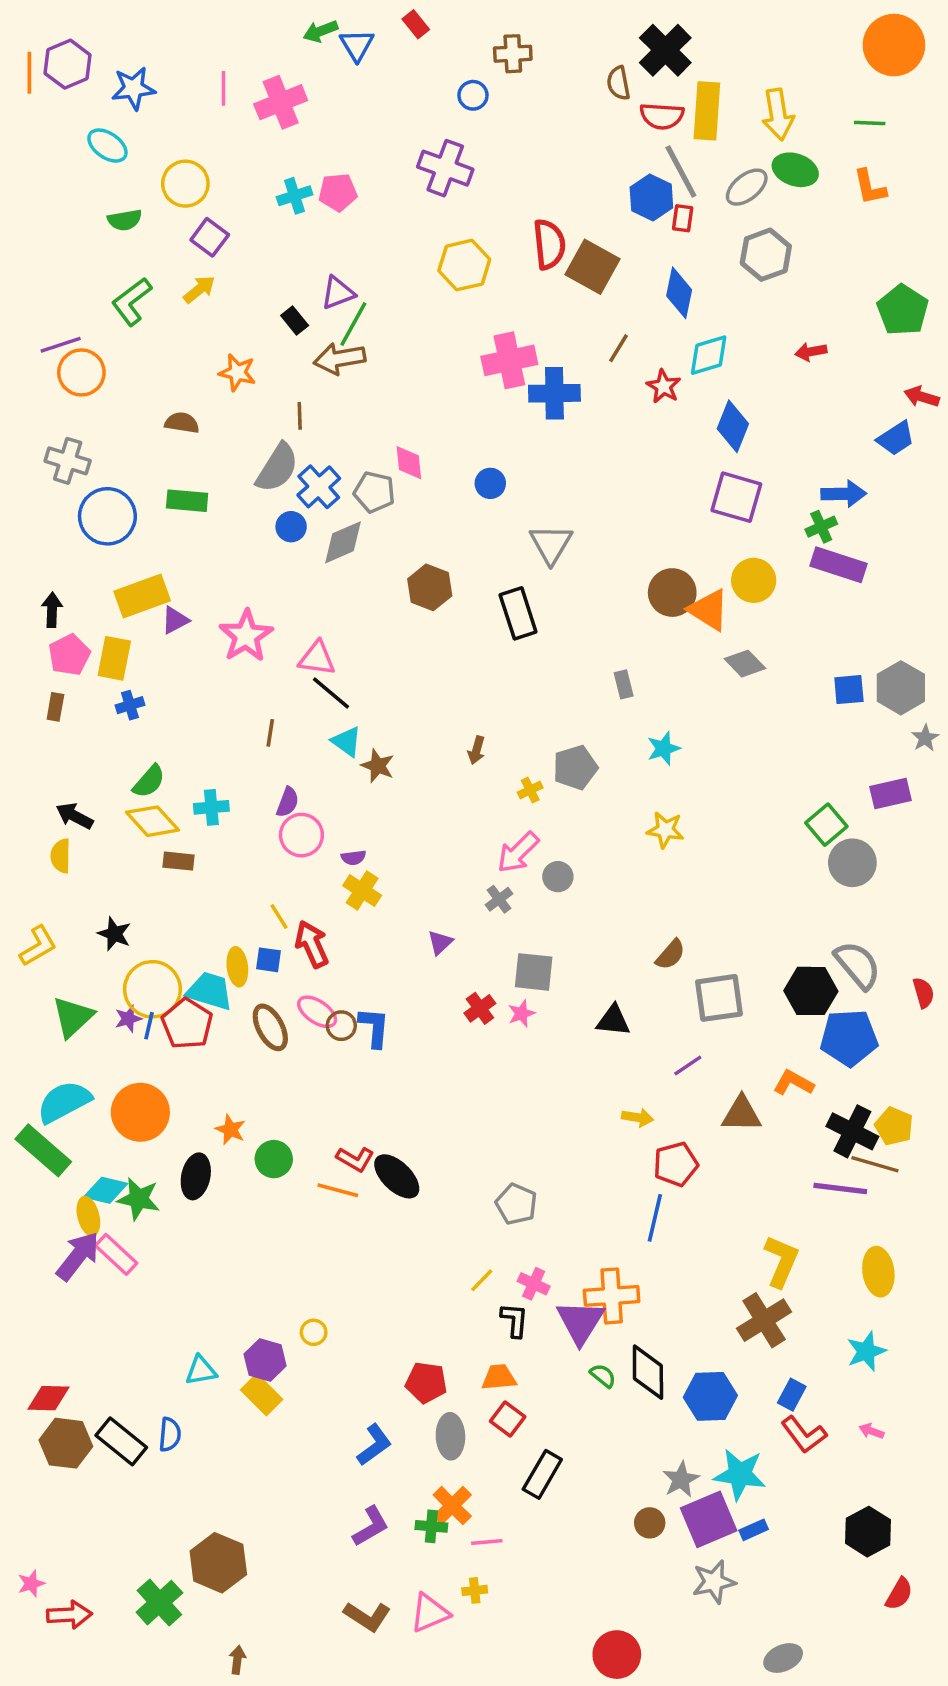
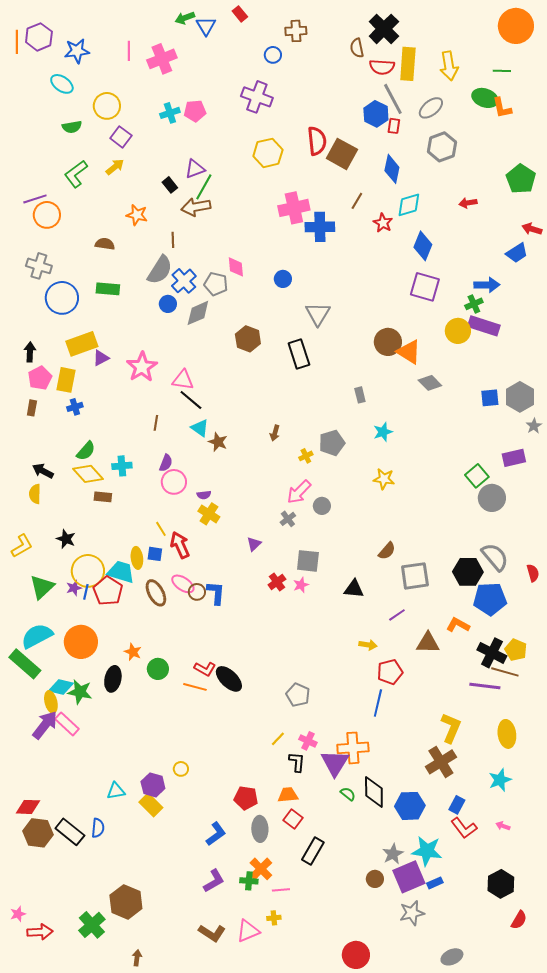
green ellipse: (795, 170) -> (485, 98), moved
yellow circle: (754, 580) -> (458, 331), moved

